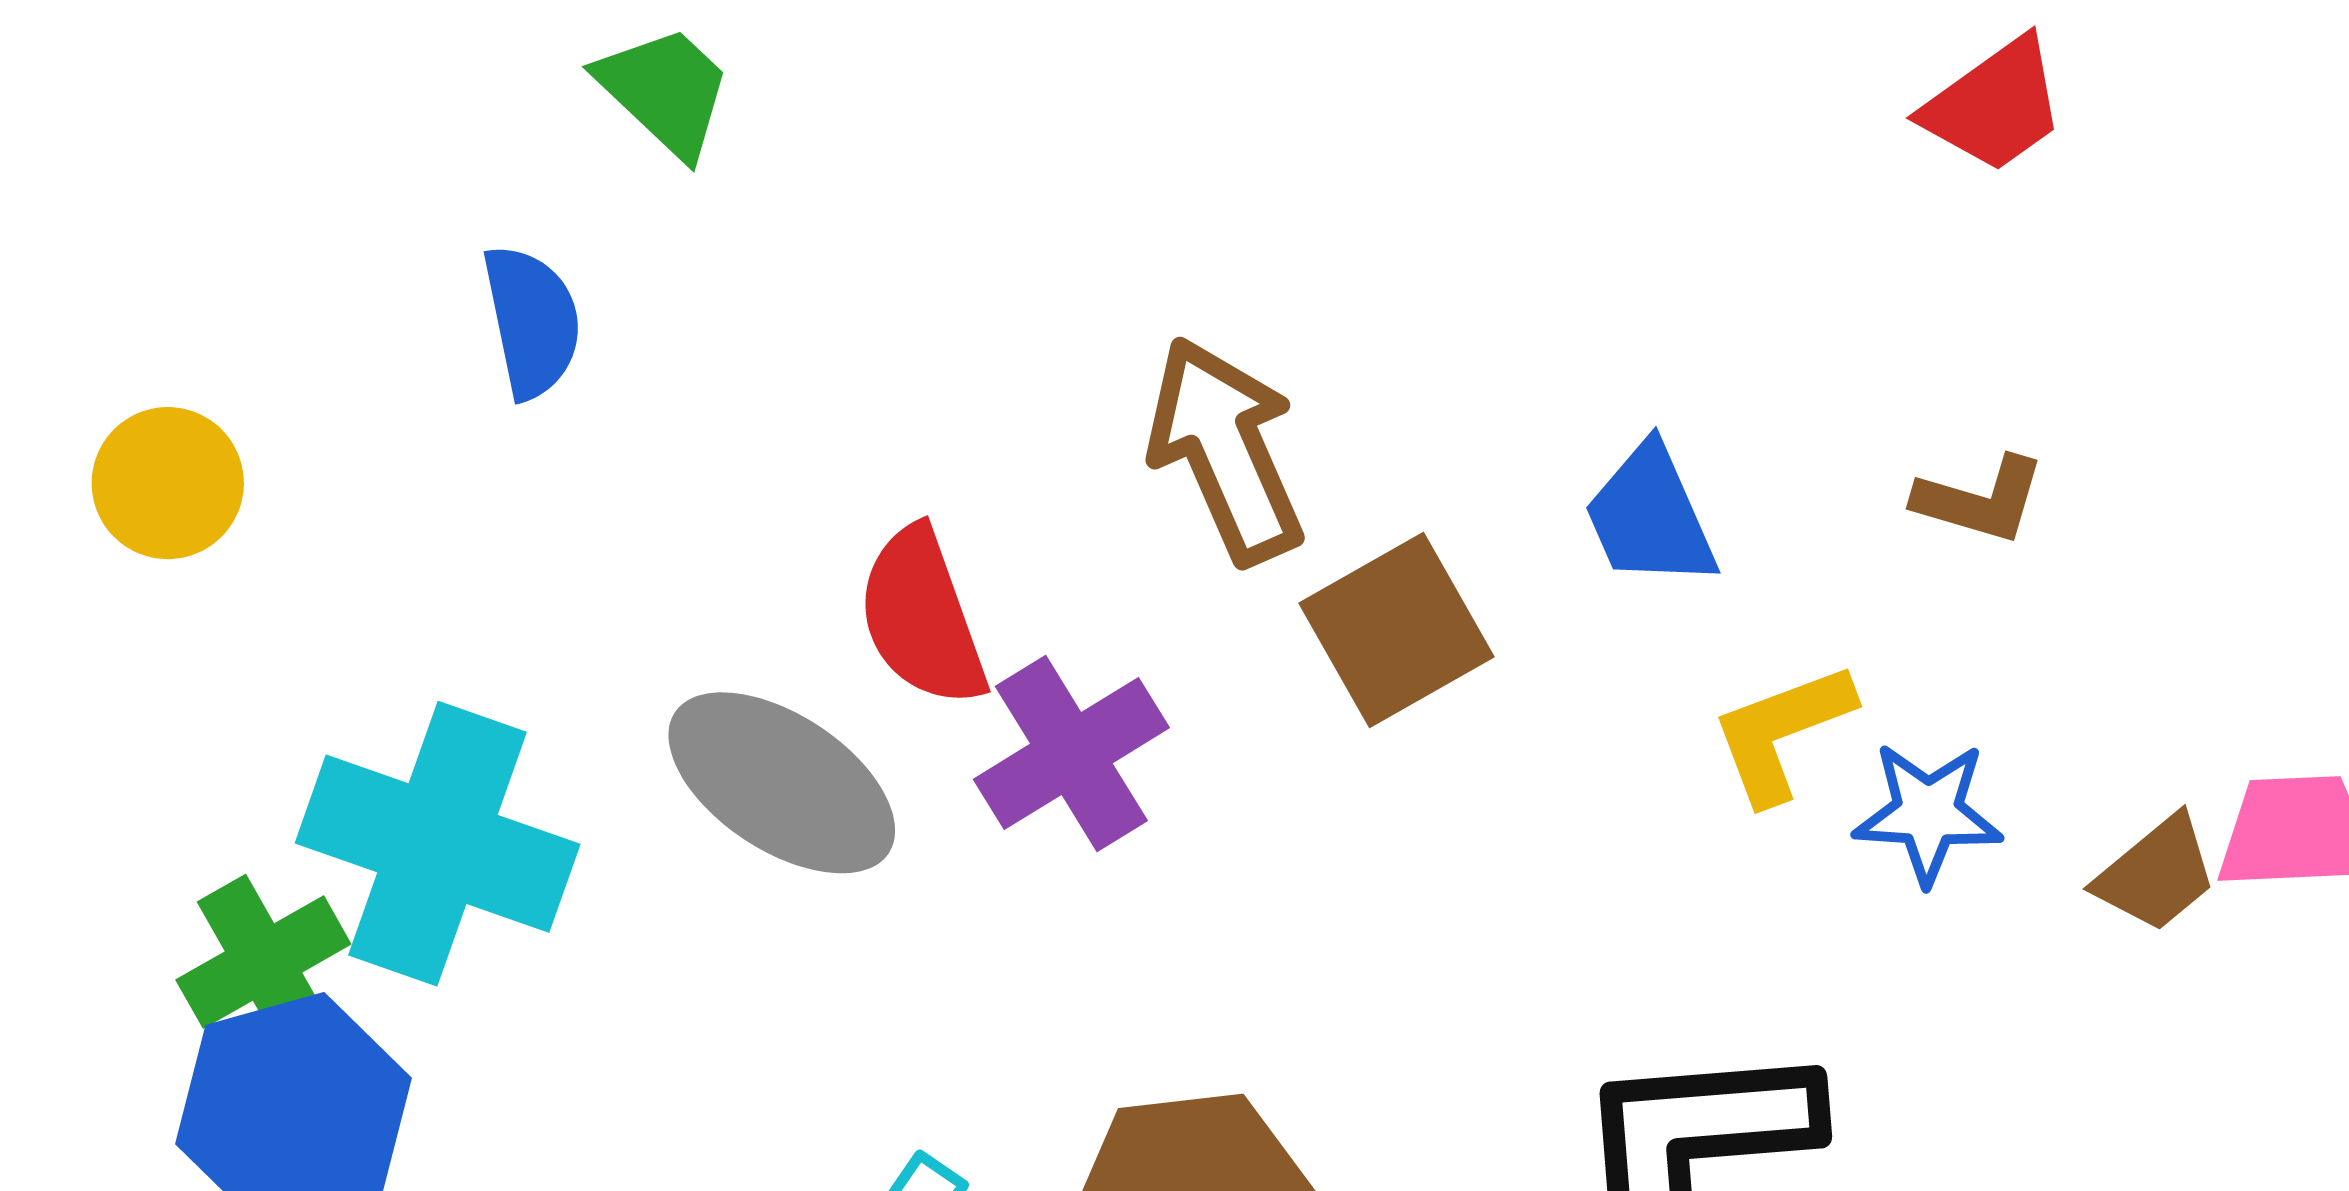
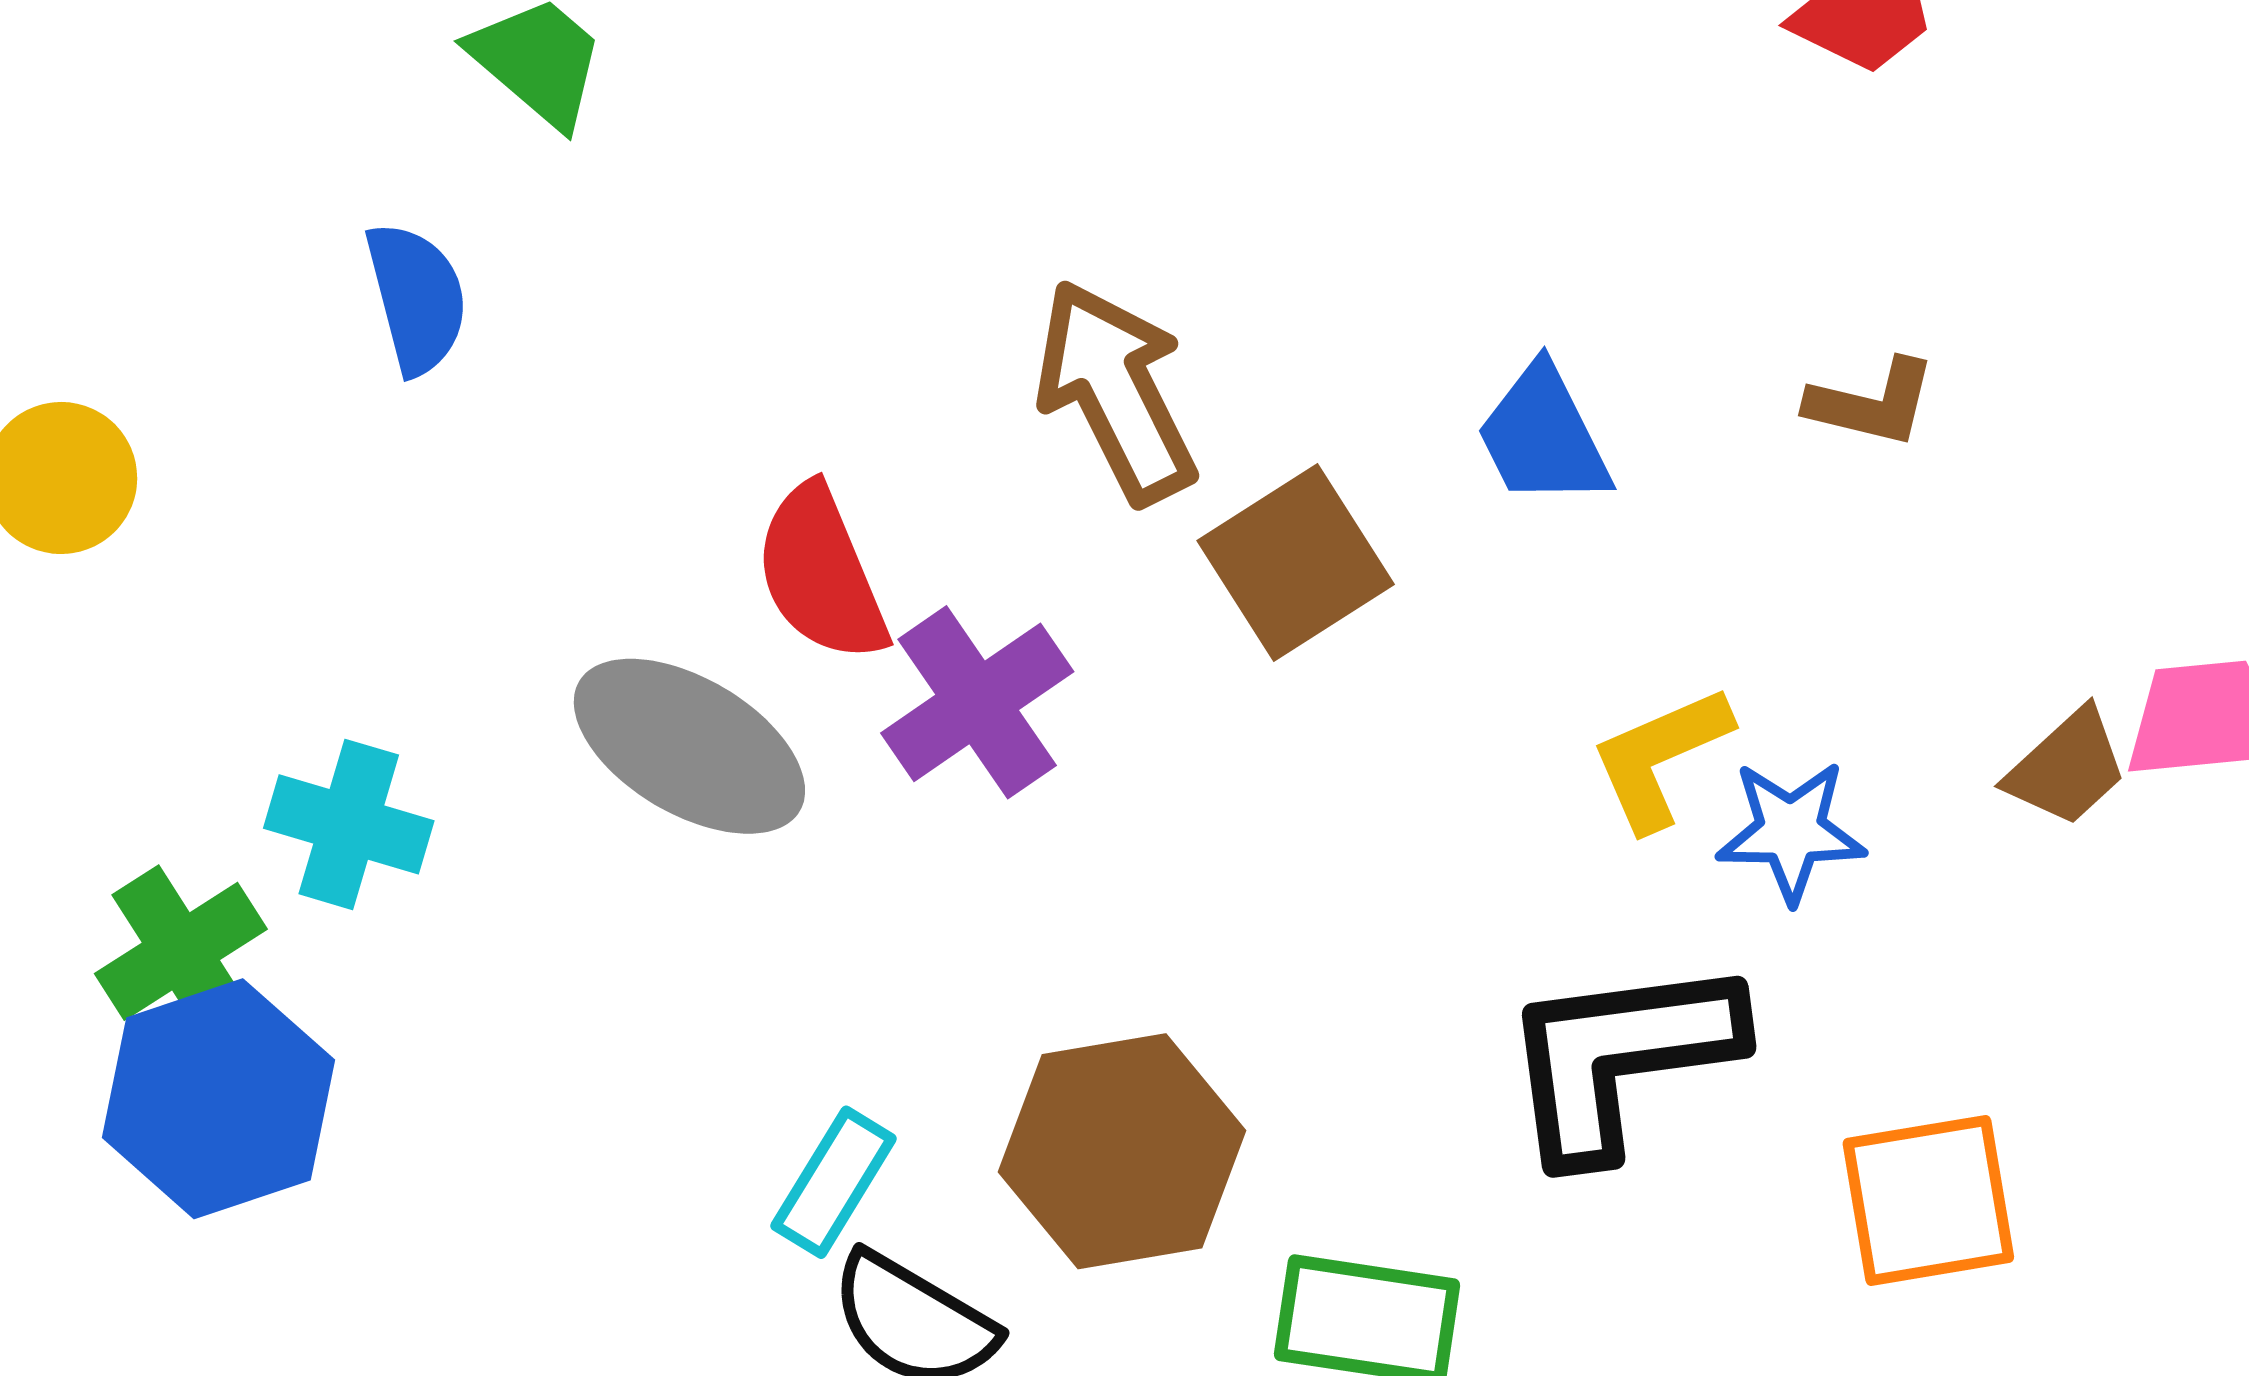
yellow L-shape: (1782, 732) -> (1660, 758), moved
blue star: (1928, 813) -> (1791, 831), moved
cyan cross: (438, 844) -> (349, 824), size x0.6

